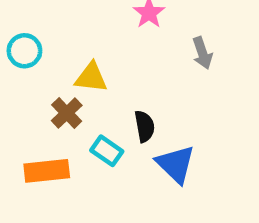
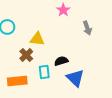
black semicircle: (145, 126) -> (61, 61), turned -96
cyan rectangle: (107, 151) -> (44, 72), turned 48

